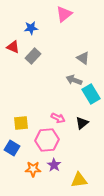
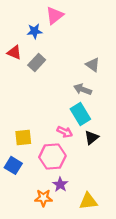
pink triangle: (64, 14) -> (55, 16), moved
cyan rectangle: (91, 94) -> (80, 114), moved
orange star: (33, 169) -> (43, 198), moved

